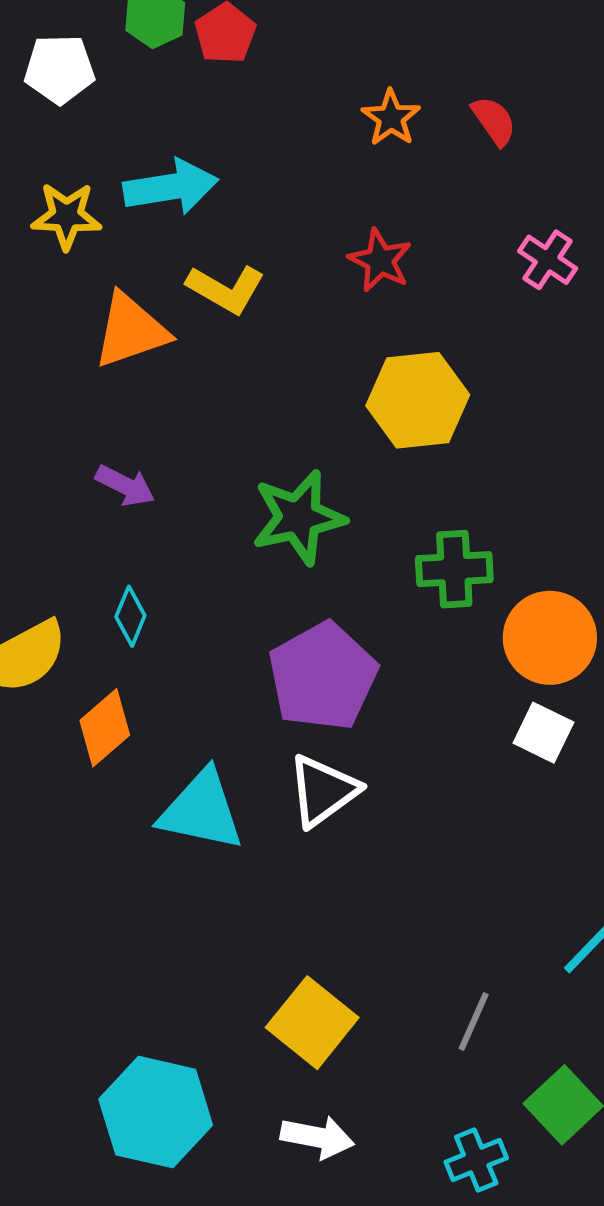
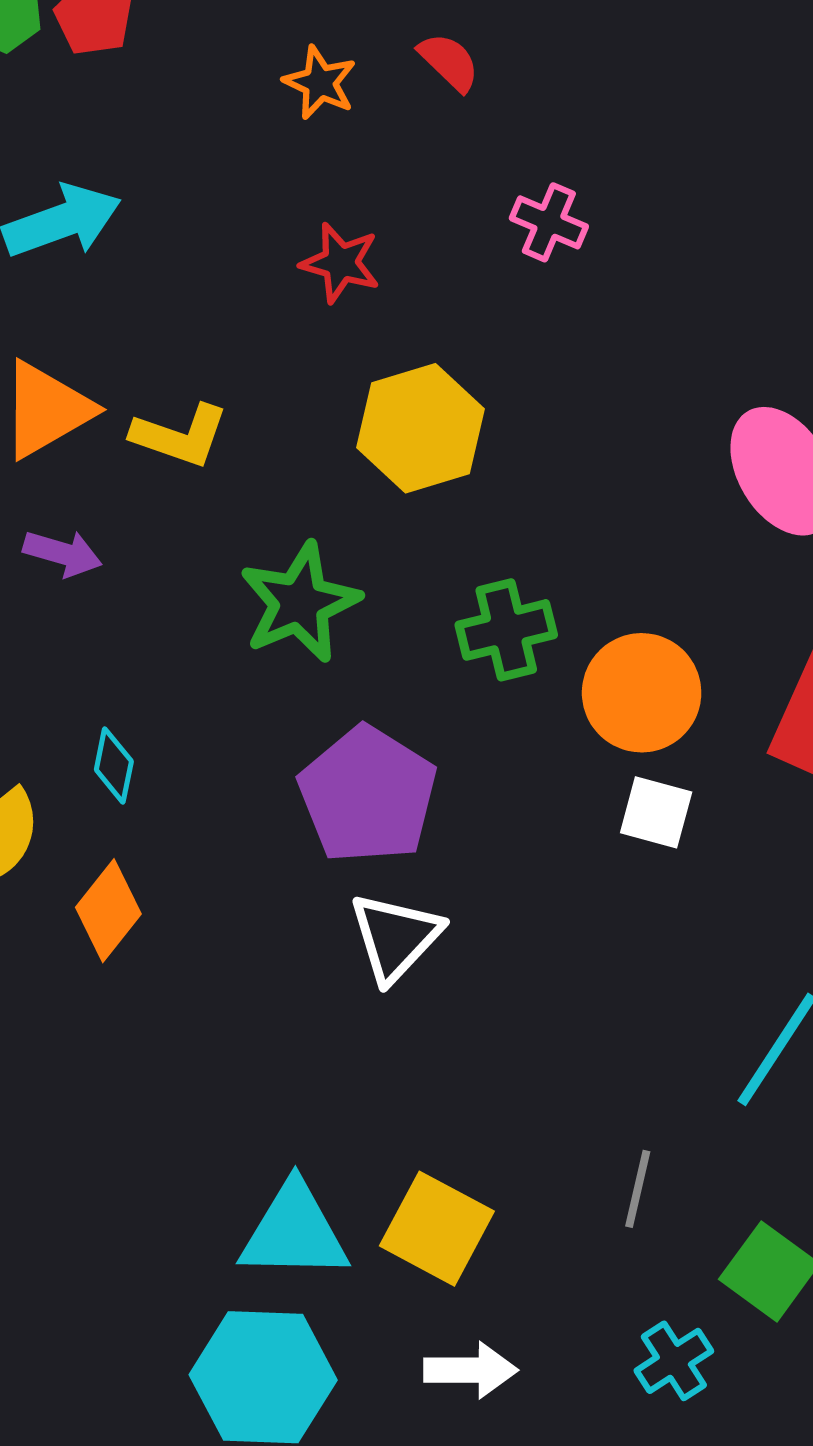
yellow L-shape: (226, 289) -> (180, 436), moved
purple arrow: (125, 486) -> (63, 553), moved
cyan triangle: (201, 810) -> (294, 1232), moved

